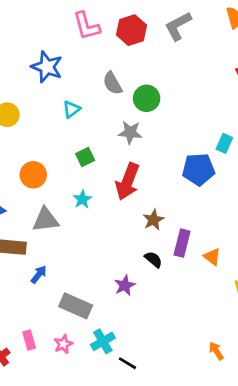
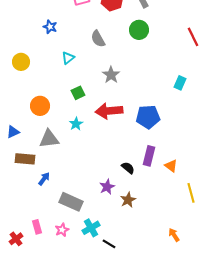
blue star: (47, 67) -> (50, 27), size x0.6
green circle: (147, 98) -> (139, 30), moved
gray star: (130, 132) -> (111, 75), turned 30
blue pentagon: (198, 169) -> (148, 117), moved
red arrow: (127, 182) -> (109, 111), turned 64
brown star: (153, 220) -> (128, 200), moved

